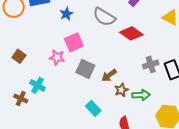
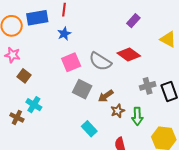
gray semicircle: (104, 17) -> (100, 61), moved
brown square: (19, 56) -> (24, 76), moved
pink star: (57, 57) -> (12, 55), moved
green arrow: (141, 95) -> (137, 116), turned 90

